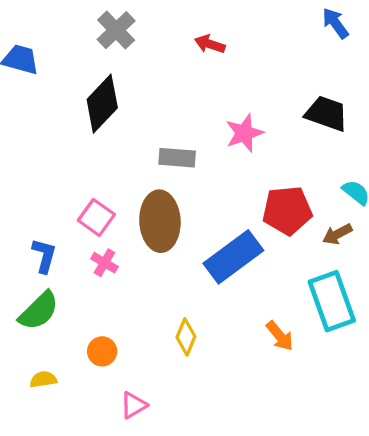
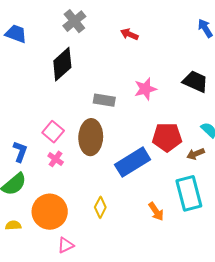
orange circle: (102, 351) -> (50, 212), size x2.0

